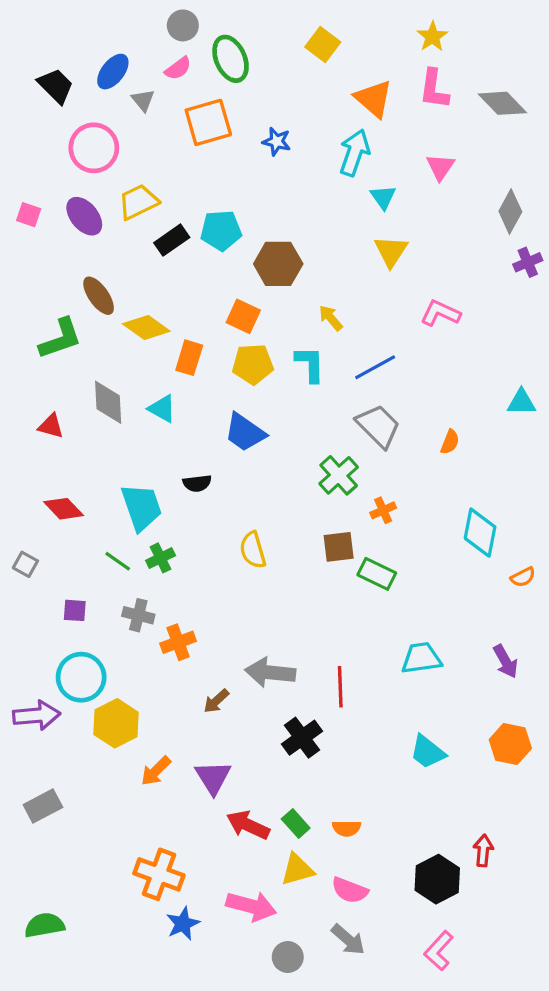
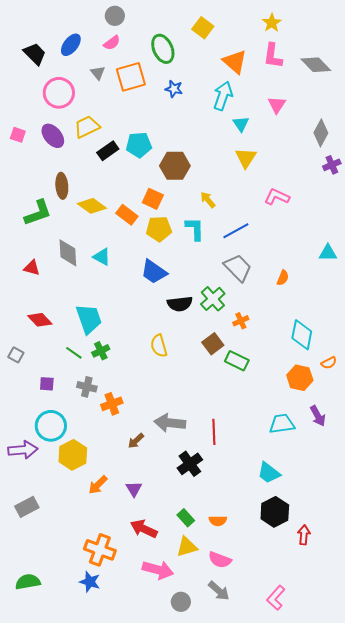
green ellipse: (231, 59) -> (163, 49), moved
gray triangle: (143, 100) -> (98, 73), moved
brown ellipse: (99, 296) -> (62, 186), turned 30
orange rectangle: (189, 358) -> (127, 215), moved, turned -70
black semicircle: (197, 483) -> (180, 304), moved, size x1.4
brown square: (339, 547) -> (213, 344), turned -30
cyan trapezoid: (421, 658) -> (282, 424), moved
orange hexagon: (510, 744) -> (300, 378), moved
purple triangle: (213, 777) -> (134, 489), size x0.7
red arrow: (248, 825) -> (144, 529), moved
black hexagon: (437, 879) -> (275, 512), moved
blue star: (183, 924) -> (90, 582), moved, turned -30

